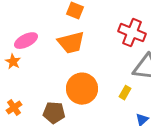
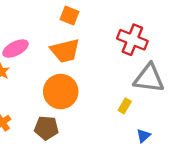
orange circle: (82, 89) -> (61, 92), moved

